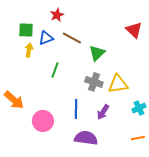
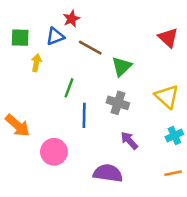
green square: (26, 30) -> (20, 38), moved
blue triangle: (46, 38) -> (55, 36), moved
yellow triangle: (118, 84) -> (167, 97), moved, turned 50
blue line: (76, 109) -> (84, 115), moved
purple arrow: (103, 112) -> (129, 141), turned 105

